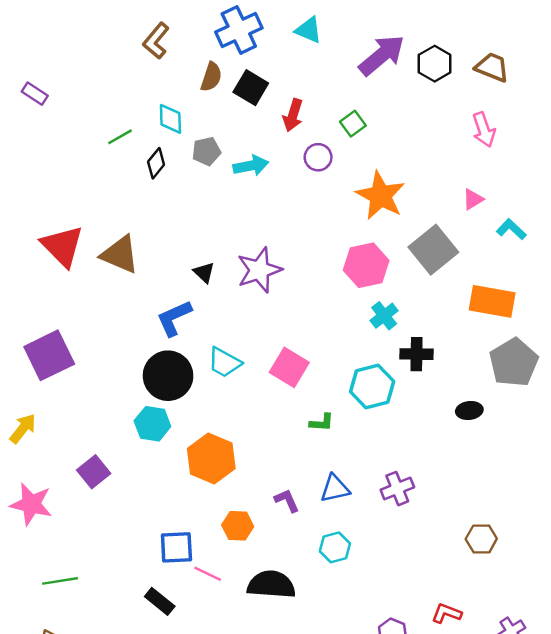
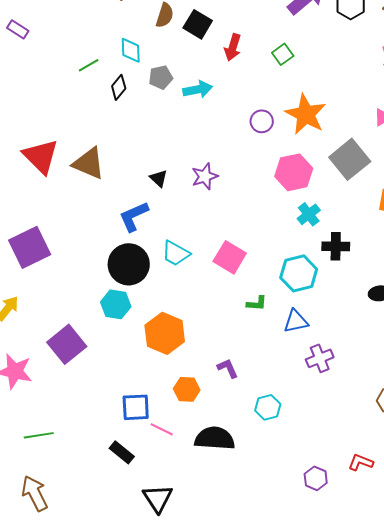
purple circle: (318, 157) -> (262, 121), moved
purple star: (259, 270) -> (205, 176), size x0.7
purple square: (94, 472) -> (67, 344), size x1.4
blue triangle: (335, 489) -> (296, 321), moved

